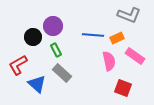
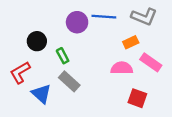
purple circle: (53, 26) -> (77, 22), moved
blue line: (93, 35) -> (104, 17), moved
pink semicircle: (109, 61) -> (122, 68), turned -78

